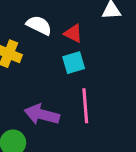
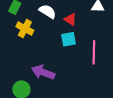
pink line: (85, 106) -> (94, 52), moved

